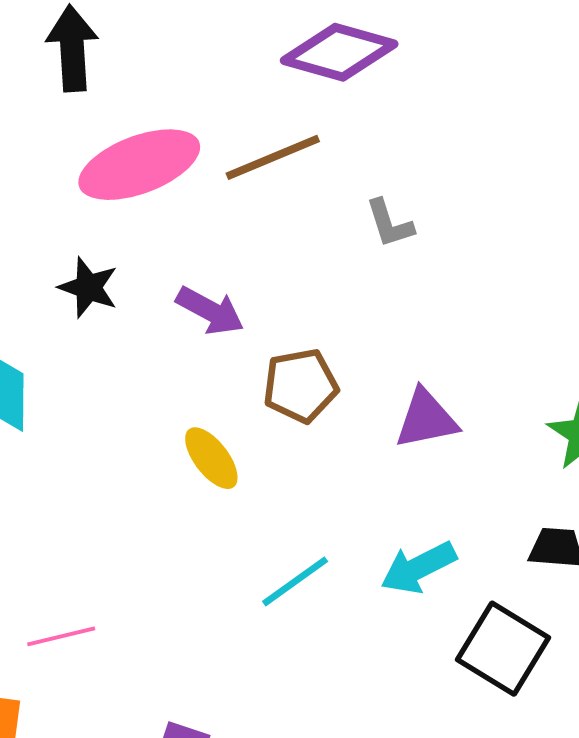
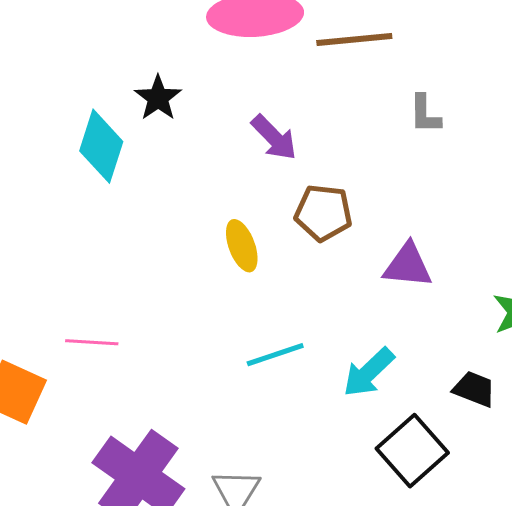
black star: (88, 287) -> (158, 98), moved
cyan arrow: (418, 568) -> (369, 372), turned -34

